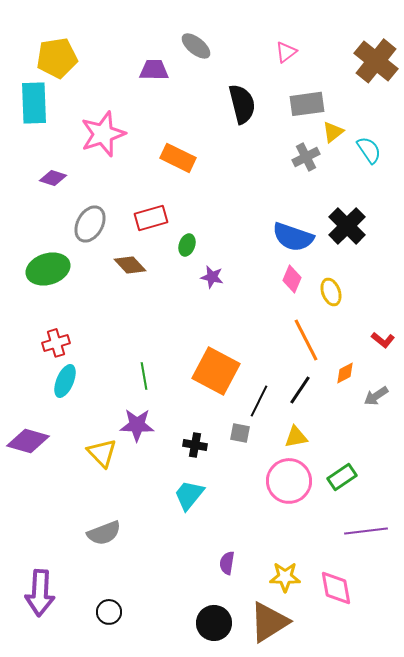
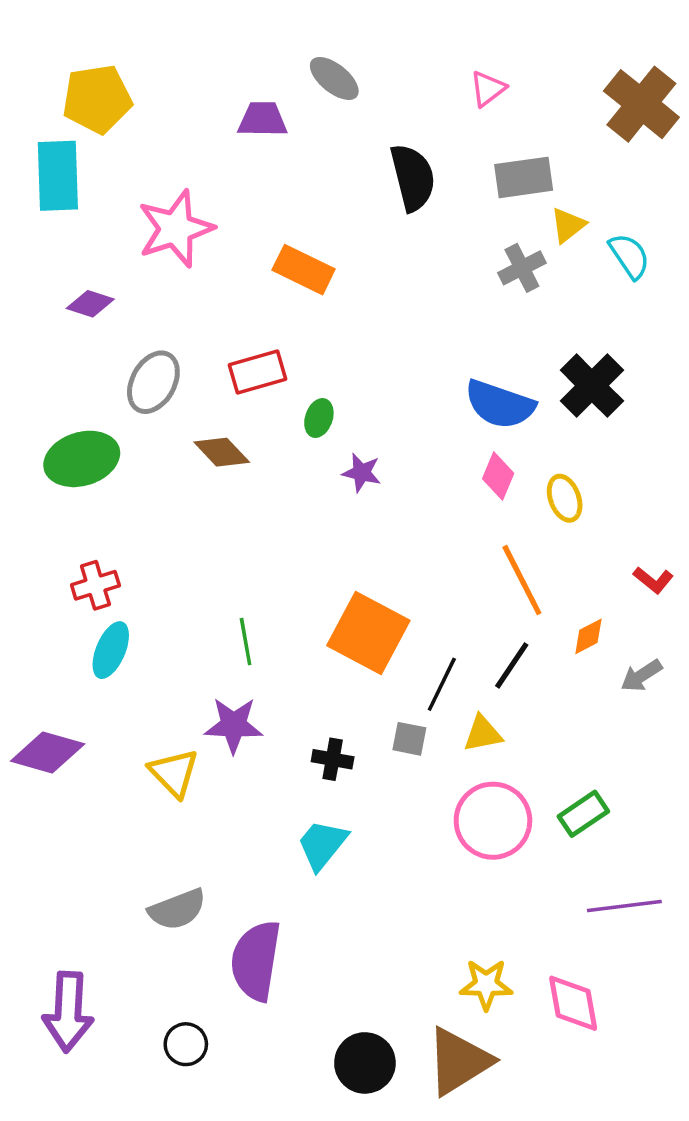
yellow triangle: (296, 437) -> (483, 734), moved
purple semicircle: (227, 563) -> (256, 961), moved, size x2.0

